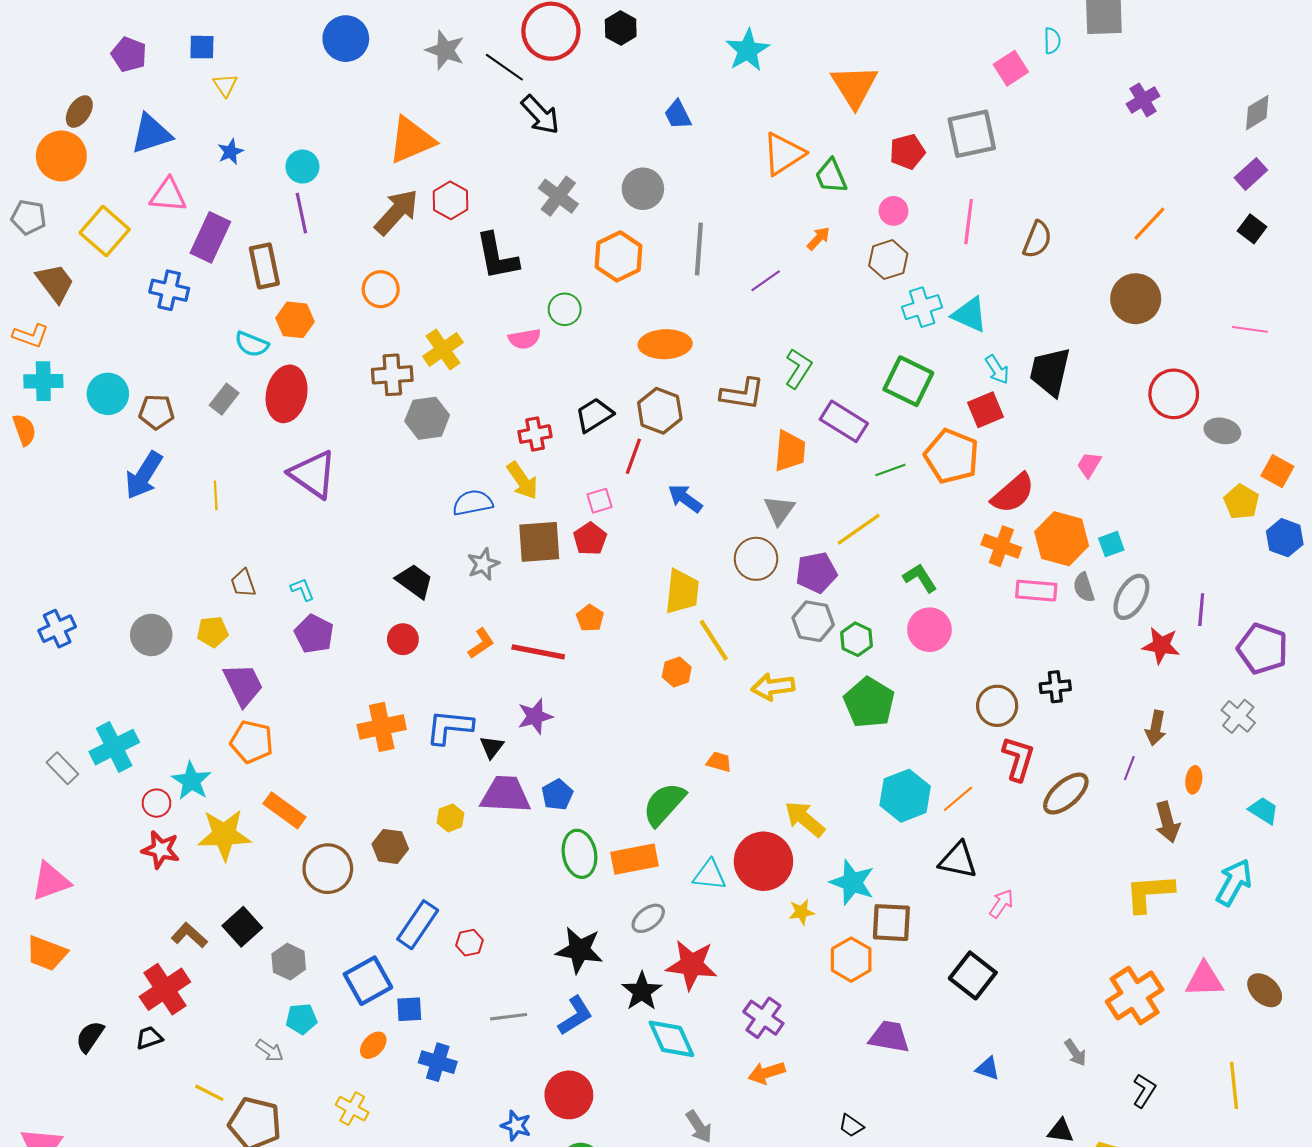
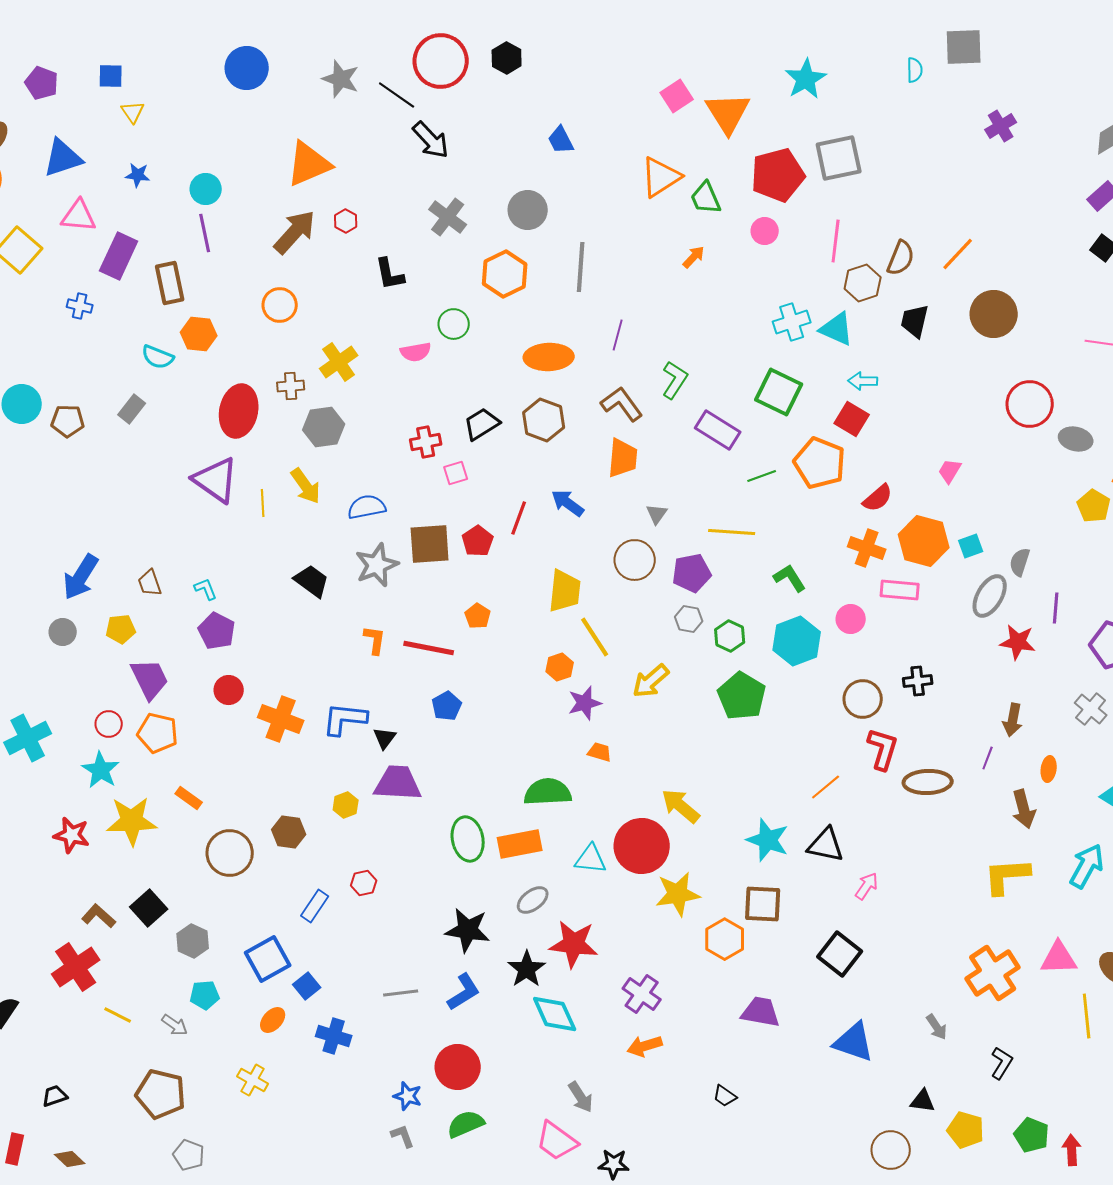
cyan star: (748, 50) -> (806, 79), moved
pink square: (1011, 68) -> (677, 96), moved
blue star: (231, 152) -> (138, 175), turned 30
red pentagon: (907, 152) -> (778, 175), size x1.6
red hexagon: (450, 200) -> (346, 221), size x0.7
orange line: (1149, 224) -> (958, 254), moved
black L-shape: (497, 256) -> (390, 274), size x0.7
brown hexagon: (888, 260) -> (863, 283), moved
purple line: (766, 281) -> (618, 335), moved, turned -40
blue cross: (169, 290) -> (80, 306), size x0.7
cyan arrow: (997, 370) -> (863, 381), turned 124
black trapezoid: (1050, 372) -> (915, 321), moved, size x0.7
brown cross: (392, 375) -> (291, 386), size x0.7
red ellipse: (287, 394) -> (239, 411), moved
brown L-shape: (742, 394) -> (622, 404), turned -135
red square: (985, 410) -> (852, 419), turned -36
orange trapezoid: (790, 451) -> (623, 458), moved
red line: (633, 456) -> (519, 518), moved
blue arrow: (144, 475) -> (81, 577), moved
yellow arrow: (522, 481) -> (306, 486), moved
red semicircle: (1013, 493) -> (878, 498), size x0.7
yellow line: (216, 495) -> (263, 503), moved
pink square: (600, 501) -> (456, 473), moved
gray triangle: (779, 510) -> (657, 514), size x0.7
yellow line: (859, 529) -> (732, 532), turned 39
gray star: (483, 564) -> (377, 565), size x1.4
gray semicircle: (1084, 587) -> (1020, 562), moved, turned 36
gray hexagon: (813, 621) -> (689, 619), size x0.7
pink circle: (929, 630) -> (851, 619), moved, size x0.7
gray circle: (151, 635) -> (63, 632), size x0.7
red circle: (403, 639) -> (229, 690), moved
orange L-shape: (481, 643) -> (375, 640), turned -48
yellow arrow: (773, 687) -> (651, 681), turned -33
purple star: (535, 716) -> (585, 703), moved
orange cross: (382, 727) -> (281, 719), turned 33
brown ellipse: (1066, 794) -> (928, 782), turned 39
blue pentagon: (557, 795) -> (447, 706), moved
cyan hexagon: (905, 796) -> (797, 641), moved
red circle: (156, 803) -> (109, 724), moved
green semicircle: (664, 804) -> (548, 792), turned 45
orange rectangle: (284, 810) -> (189, 798), size x0.7
cyan star: (852, 882) -> (768, 840), moved
yellow star: (802, 912) -> (678, 894), size x1.8
blue rectangle: (418, 925) -> (315, 906), size x0.7
red hexagon: (469, 943) -> (364, 883), moved
blue square: (409, 1009) -> (307, 986), turned -36
black trapezoid: (149, 1038) -> (55, 1096), moved
blue triangle: (988, 1068) -> (854, 1042), size x1.8
yellow line: (1234, 1085) -> (1087, 1016), moved
yellow line: (209, 1093) -> (118, 1015), moved

